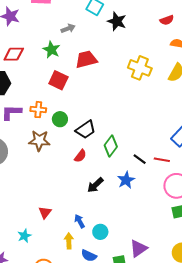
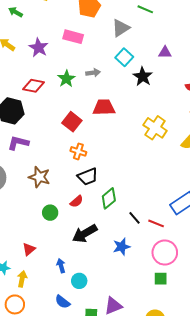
green star: (51, 50) -> (66, 79), moved
orange cross: (38, 110) -> (78, 151), moved
green circle: (60, 119) -> (50, 213), moved
blue star: (126, 180) -> (122, 247), moved
black arrow: (95, 185) -> (85, 234), size x1.4
yellow arrow: (69, 241) -> (22, 279), moved

